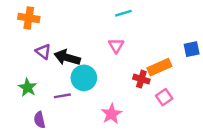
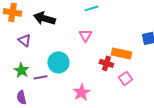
black arrow: (67, 58) -> (44, 18), moved
orange rectangle: (159, 67) -> (121, 53), turned 36
green star: (28, 87) -> (21, 70), moved

